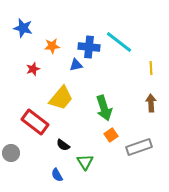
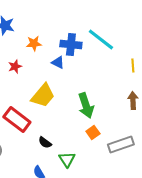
blue triangle: (76, 65) -> (58, 62), turned 40

